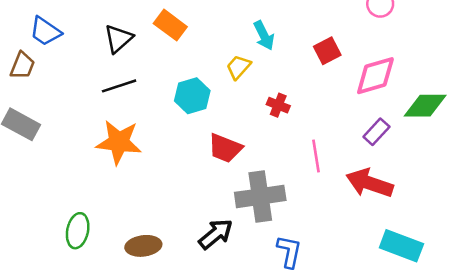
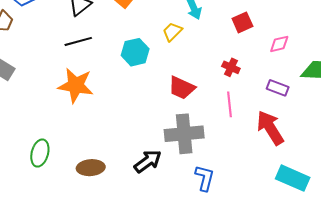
pink diamond: (375, 76) -> (279, 44), size x0.6
red cross: (278, 105) -> (231, 67), moved
purple rectangle: (376, 132) -> (278, 88), turned 65
red trapezoid: (225, 148) -> (182, 88), moved
red arrow: (370, 183) -> (270, 128), turned 36

